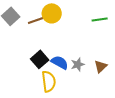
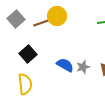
black square: (40, 59) -> (28, 54), moved
yellow semicircle: (49, 81) -> (25, 84), moved

